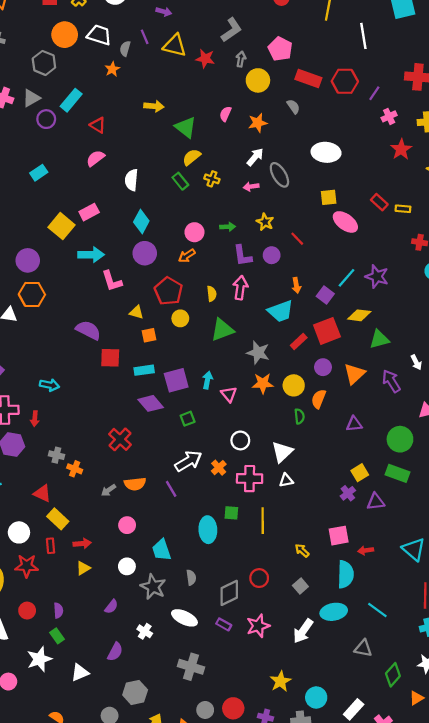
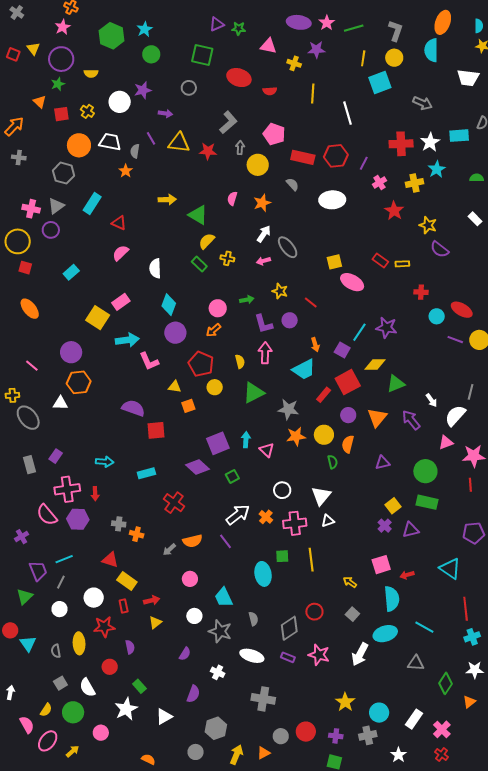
purple circle: (46, 119) -> (51, 230), moved
white ellipse: (326, 152) -> (332, 200), moved
cyan rectangle: (144, 370) -> (146, 473), moved
purple semicircle: (58, 610) -> (130, 647), moved
pink star: (258, 626) -> (319, 655), turned -30

